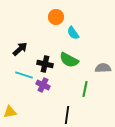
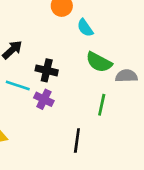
green semicircle: (69, 60) -> (99, 62), moved

